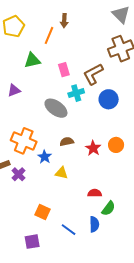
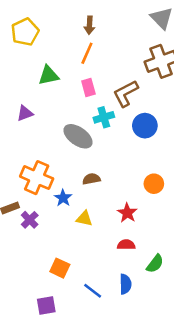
orange line: (49, 35) -> (87, 53), moved
red star: (93, 148) -> (127, 213), moved
green semicircle: (108, 208) -> (155, 264), moved

